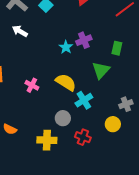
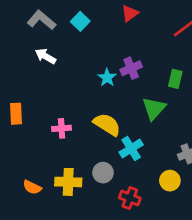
pink cross: (32, 85) -> (62, 128), turned -32
yellow cross: (47, 140) -> (68, 182), moved

